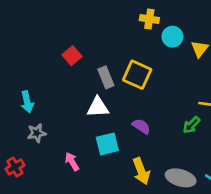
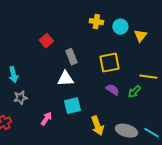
yellow cross: (149, 19) -> (96, 22), moved
yellow square: (137, 75) -> (109, 63), moved, turned -35
purple semicircle: (141, 126) -> (112, 90), moved
pink arrow: (72, 162) -> (46, 119), turned 64

